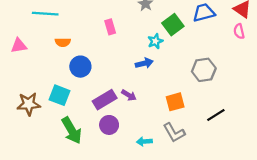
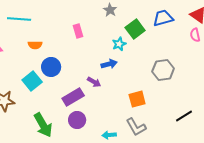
cyan square: (59, 95) -> (32, 81), moved, turned 30
purple arrow: (129, 95) -> (94, 82), moved
black line: (216, 115) -> (184, 116), moved

